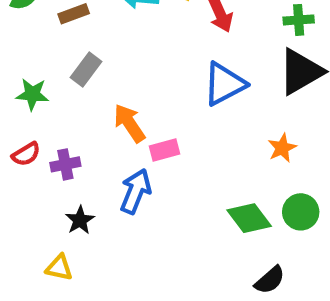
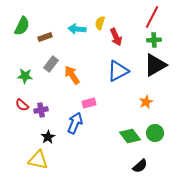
orange arrow: (129, 123) -> (72, 75), moved
red semicircle: (26, 154) -> (22, 105), turned 72
yellow triangle: (59, 268) -> (38, 160), size x1.5

